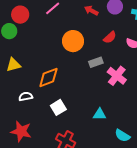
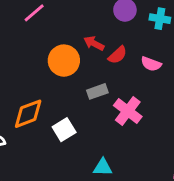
red arrow: (91, 10) -> (94, 43), moved
white square: (58, 107) -> (64, 130), moved

